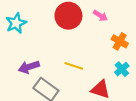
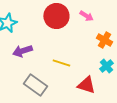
purple arrow: (29, 67) -> (22, 51), moved

